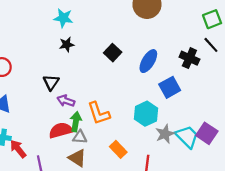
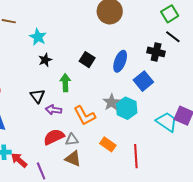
cyan star: (63, 18) -> (38, 37), turned 30
green arrow: (76, 122) -> (65, 83), moved
gray star: (165, 134) -> (111, 102), moved

